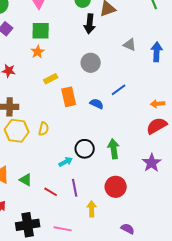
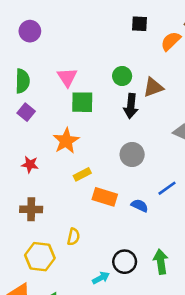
green square: (41, 31) -> (82, 102), moved
orange star: (38, 52) -> (66, 141), size x1.5
orange rectangle: (69, 97) -> (105, 197), turned -60
yellow hexagon: (17, 131) -> (40, 257), moved

